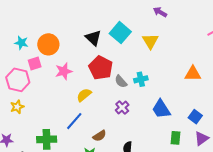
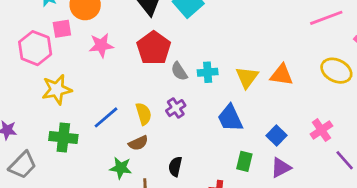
yellow triangle: (150, 41) -> (247, 77), moved
yellow semicircle: (84, 95) -> (144, 114), moved, turned 105
yellow star: (17, 107) -> (57, 90), moved, size x1.5

